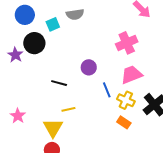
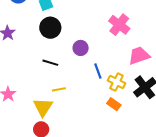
black circle: (34, 43) -> (50, 28), moved
pink cross: (127, 43) -> (119, 25), turned -30
pink trapezoid: (132, 75) -> (139, 56), moved

